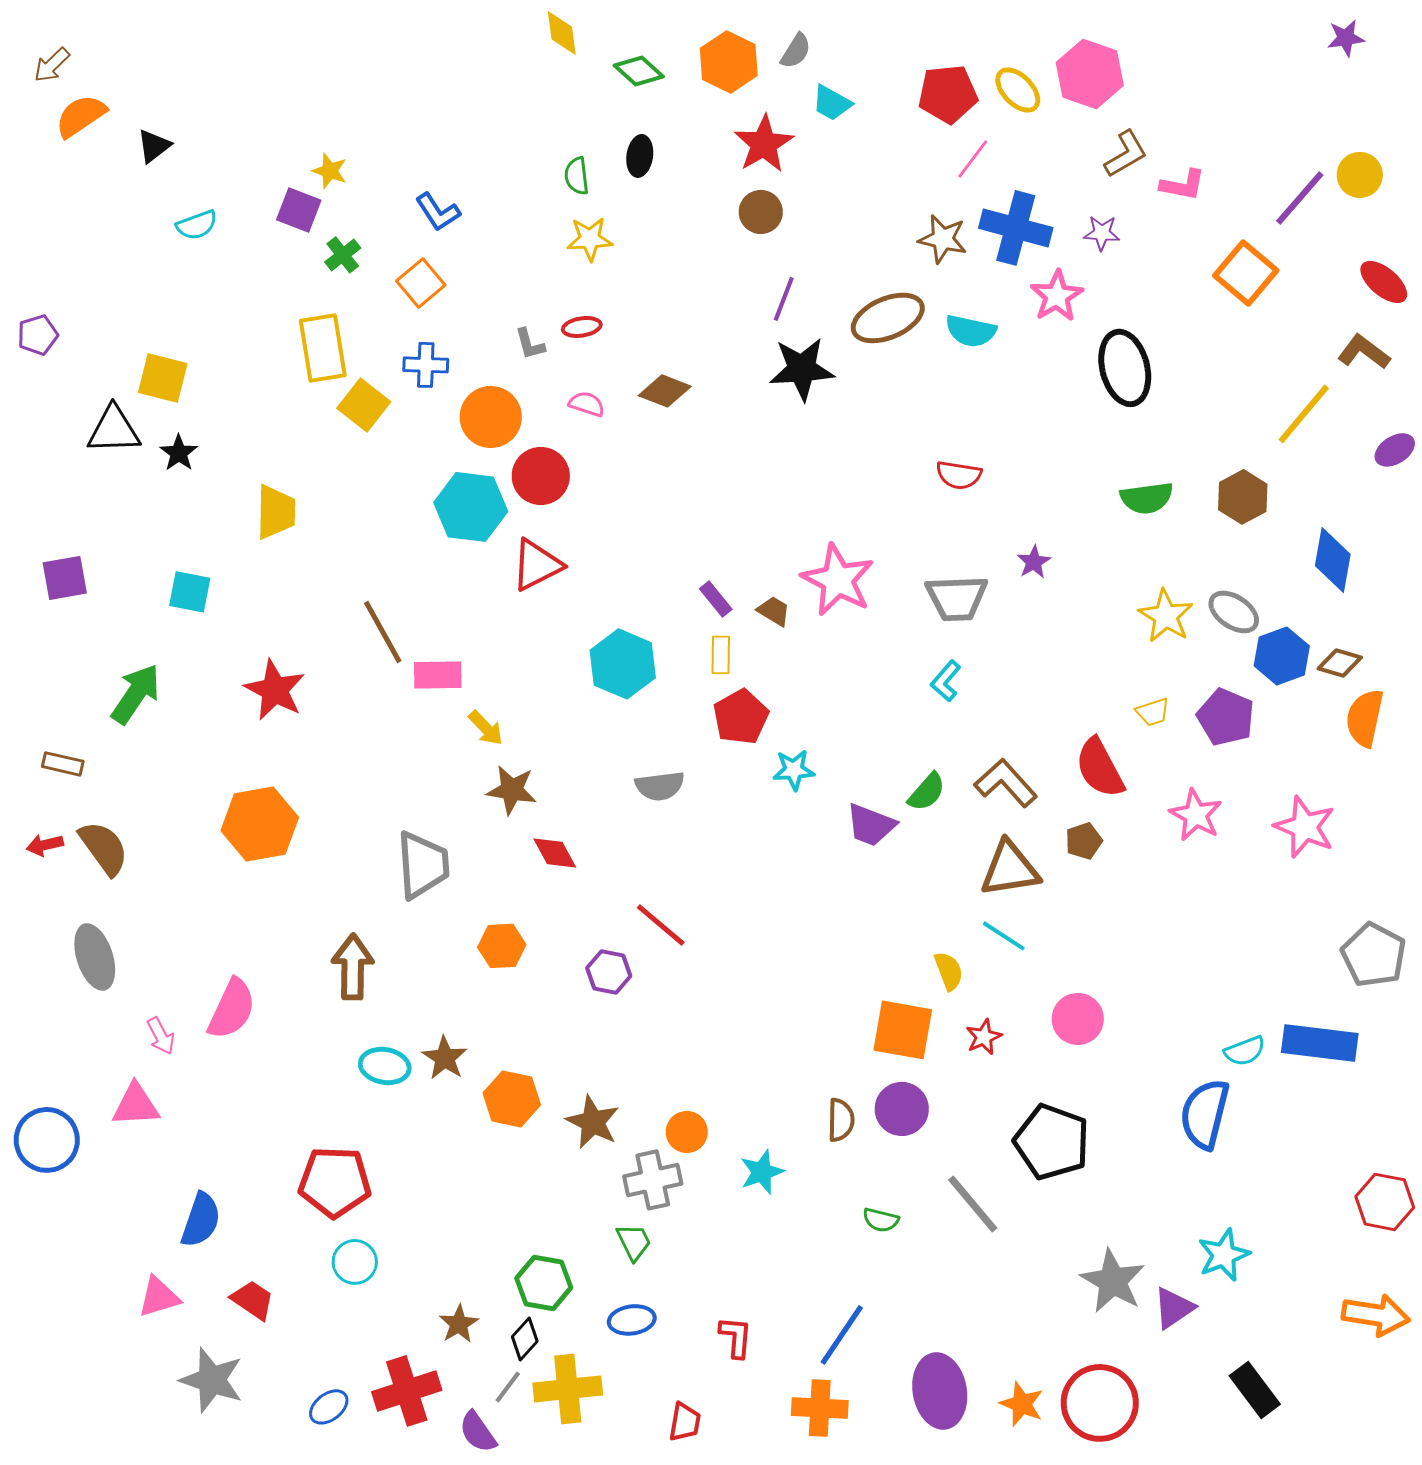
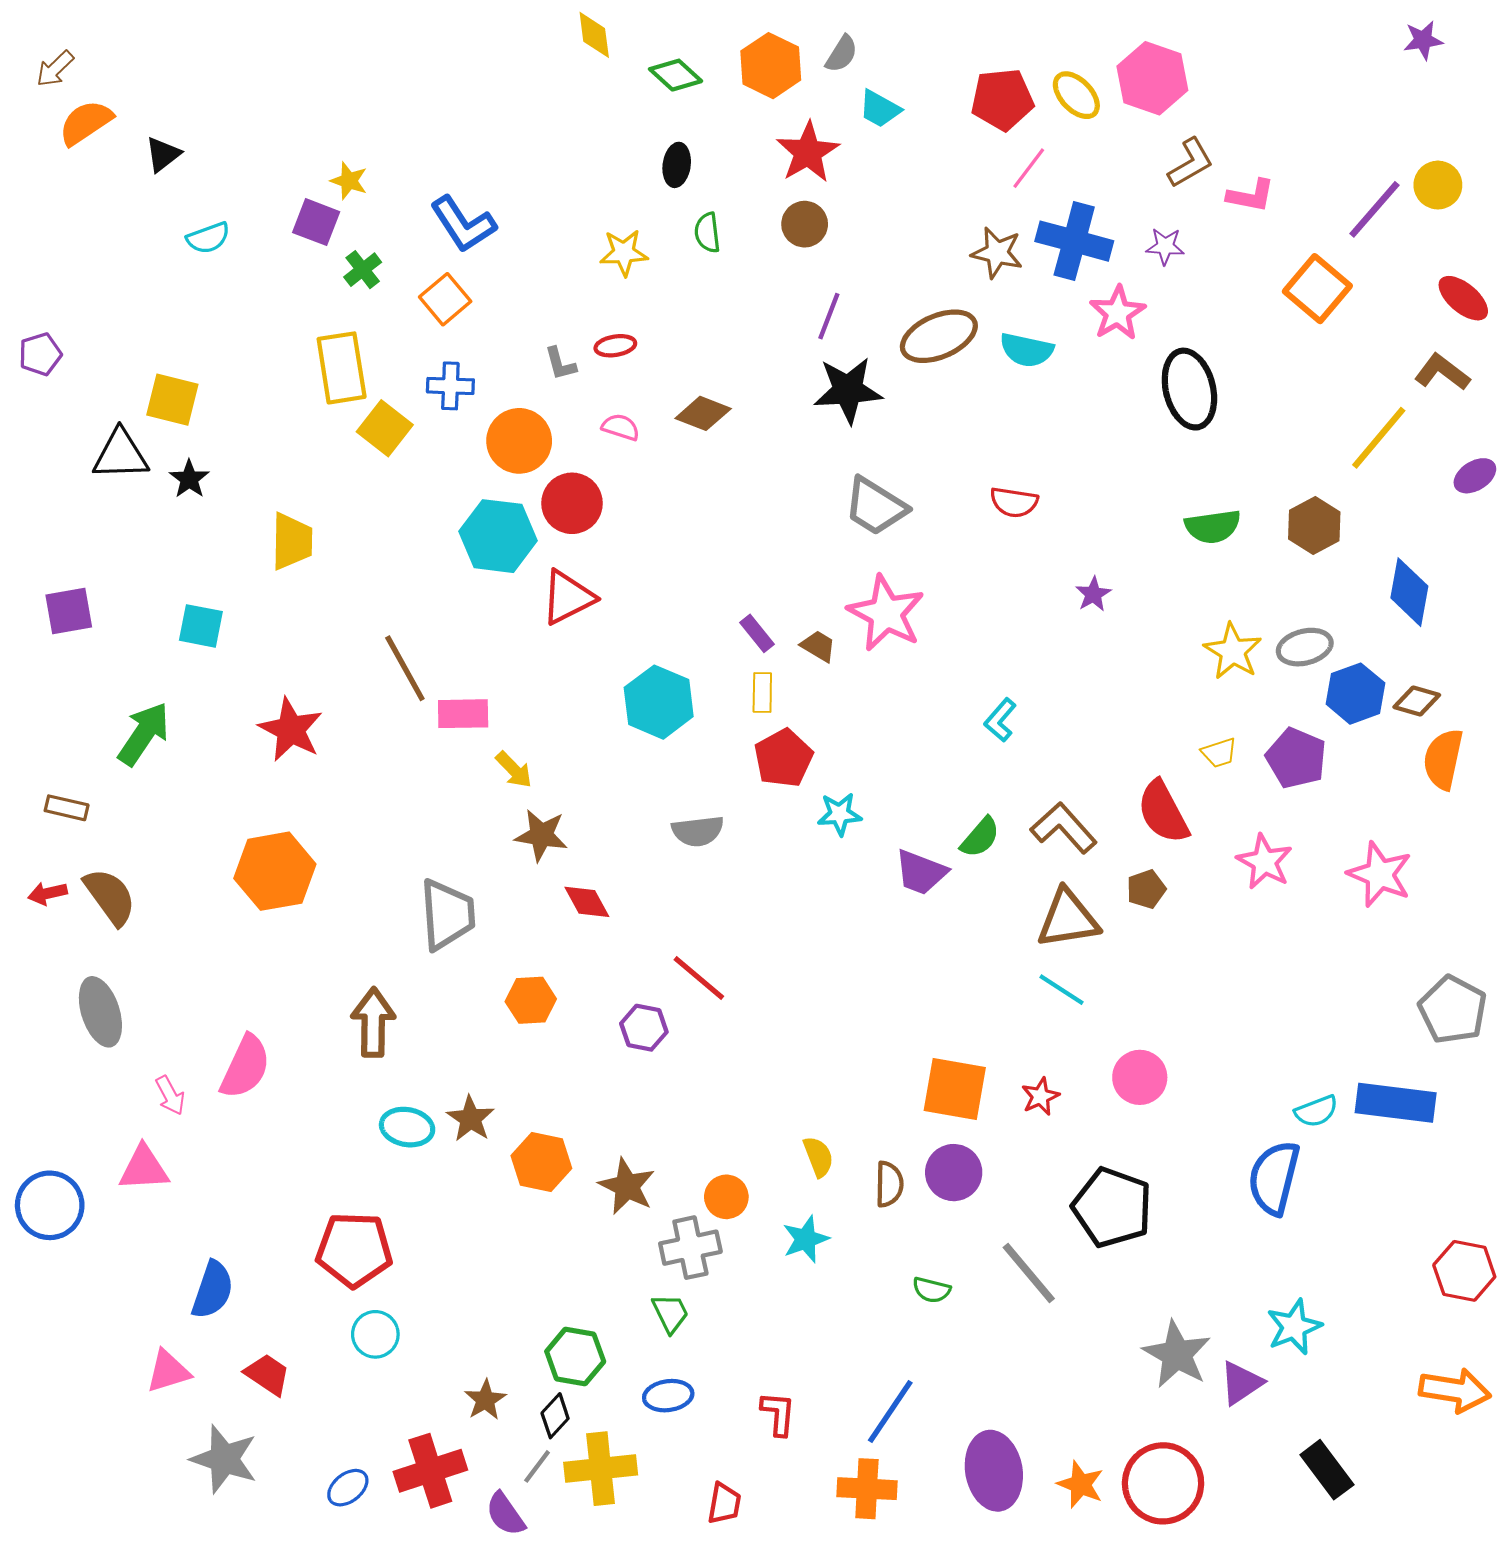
green semicircle: (577, 176) -> (707, 233), moved
blue L-shape: (438, 212) -> (463, 224), size x1.4
gray trapezoid: (957, 598) -> (875, 506), moved, turned 34
gray ellipse: (1234, 612) -> (1305, 647), turned -48
yellow semicircle: (949, 971) -> (818, 1157), moved

